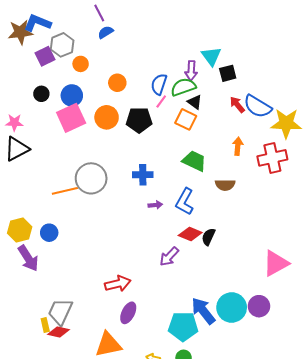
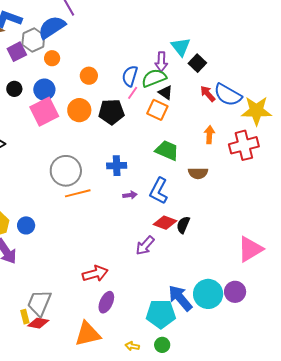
blue semicircle: (106, 32) -> (52, 27), moved, size x1.8
black square: (228, 73) -> (197, 63), turned -30
orange line: (65, 191) -> (78, 193), moved

